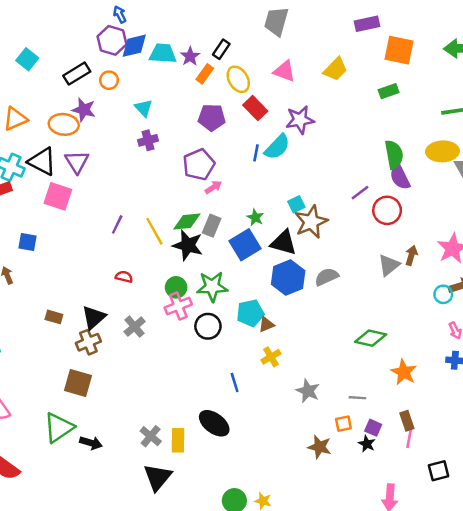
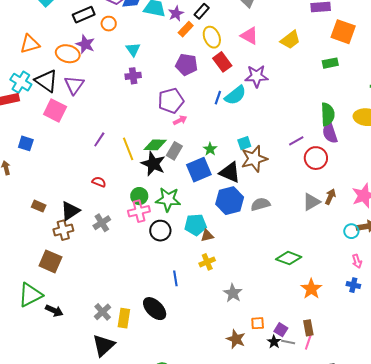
gray line: (357, 398) -> (288, 342), moved

